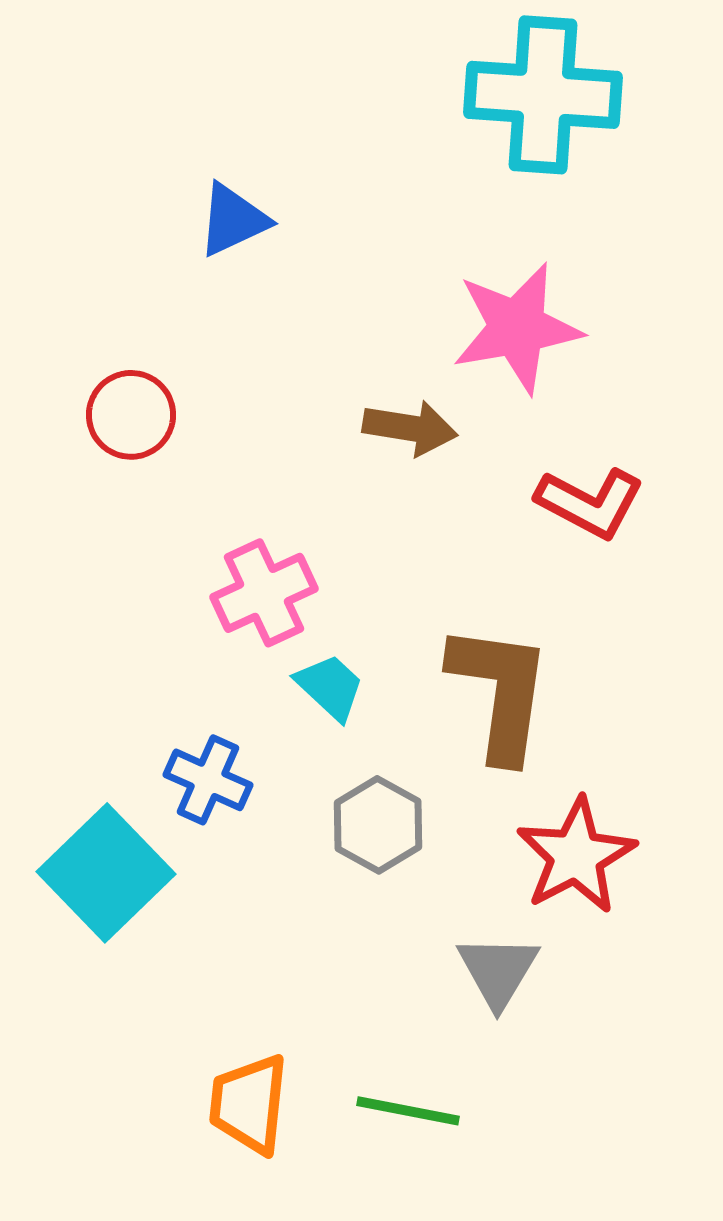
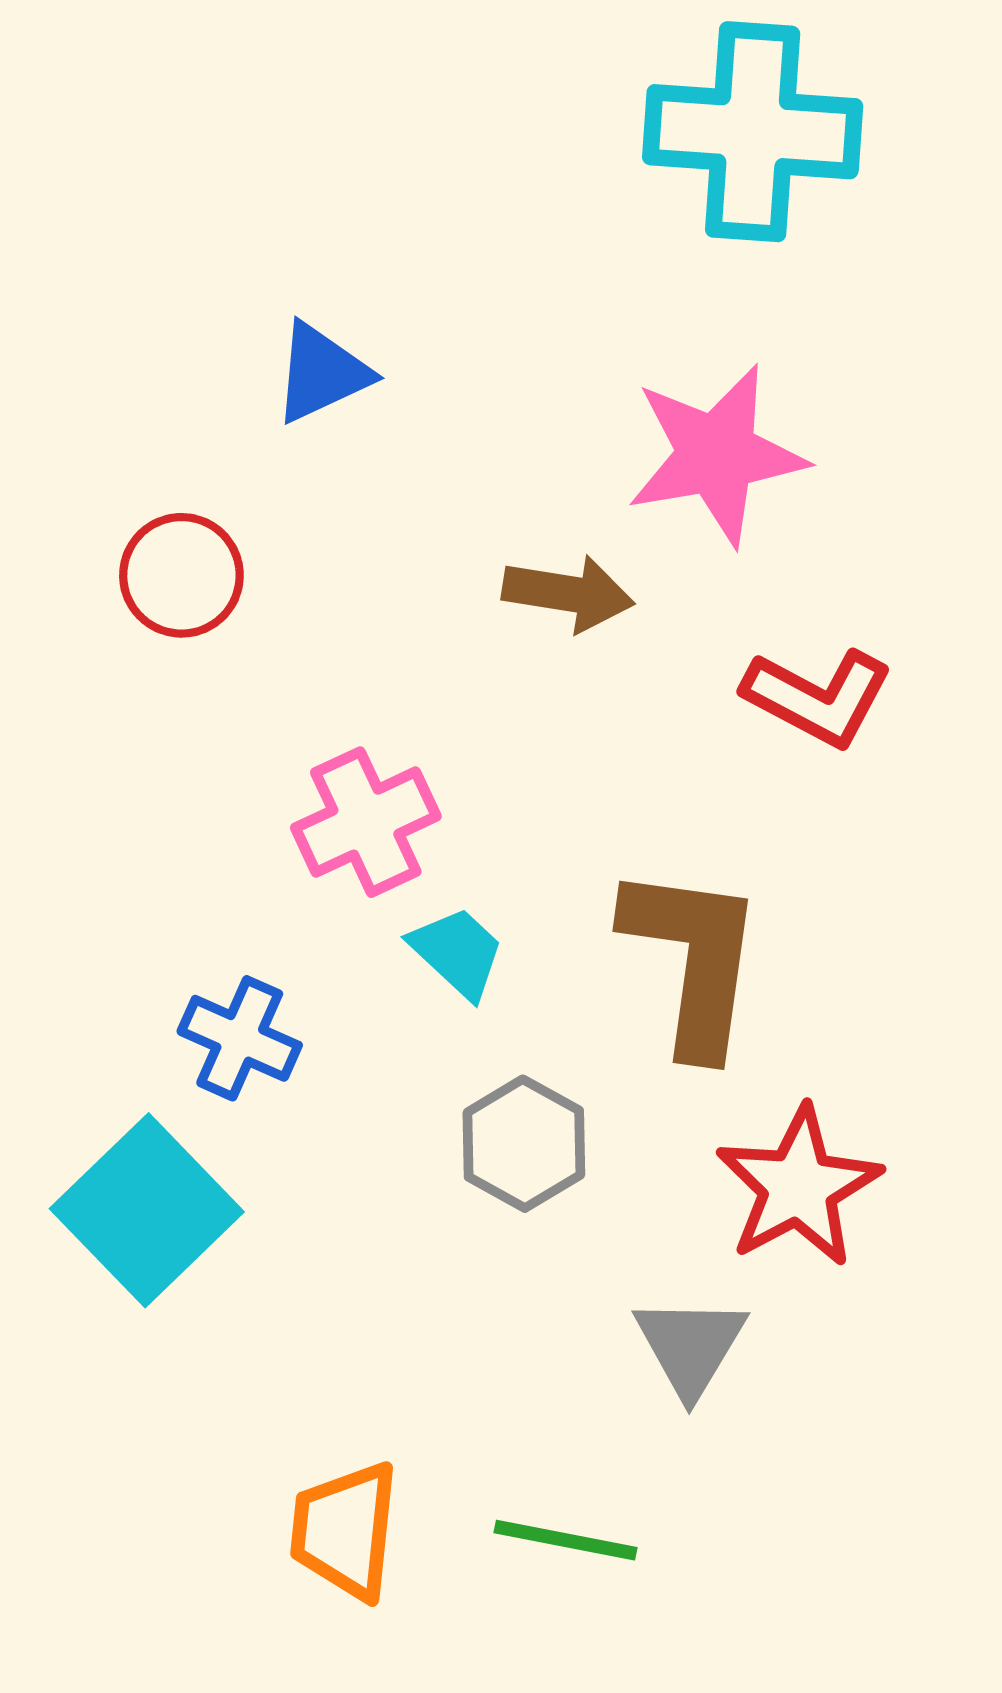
blue triangle: (233, 220) -> (321, 373), moved
blue cross: (208, 780) -> (240, 1038), moved

